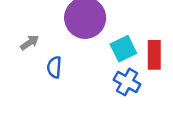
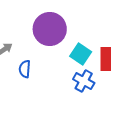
cyan square: (123, 49) -> (81, 54), turned -30

